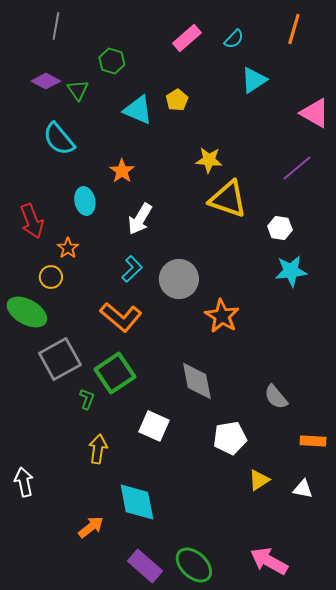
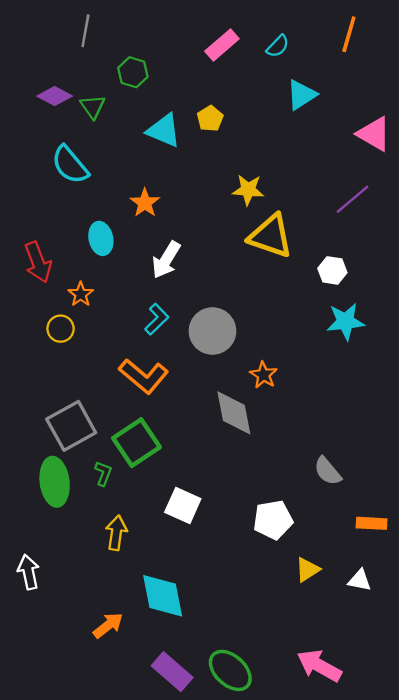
gray line: (56, 26) -> (85, 31), moved
green ellipse: (27, 312) -> (55, 482), moved, turned 54
orange star: (222, 316) -> (263, 375), size x0.7
gray diamond: (197, 381) -> (234, 413), moved

